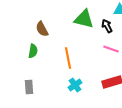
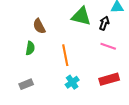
black arrow: (107, 26) -> (104, 23), turned 48
gray rectangle: (29, 87) -> (26, 84), turned 72

